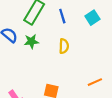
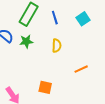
orange line: (95, 82) -> (81, 69), moved

